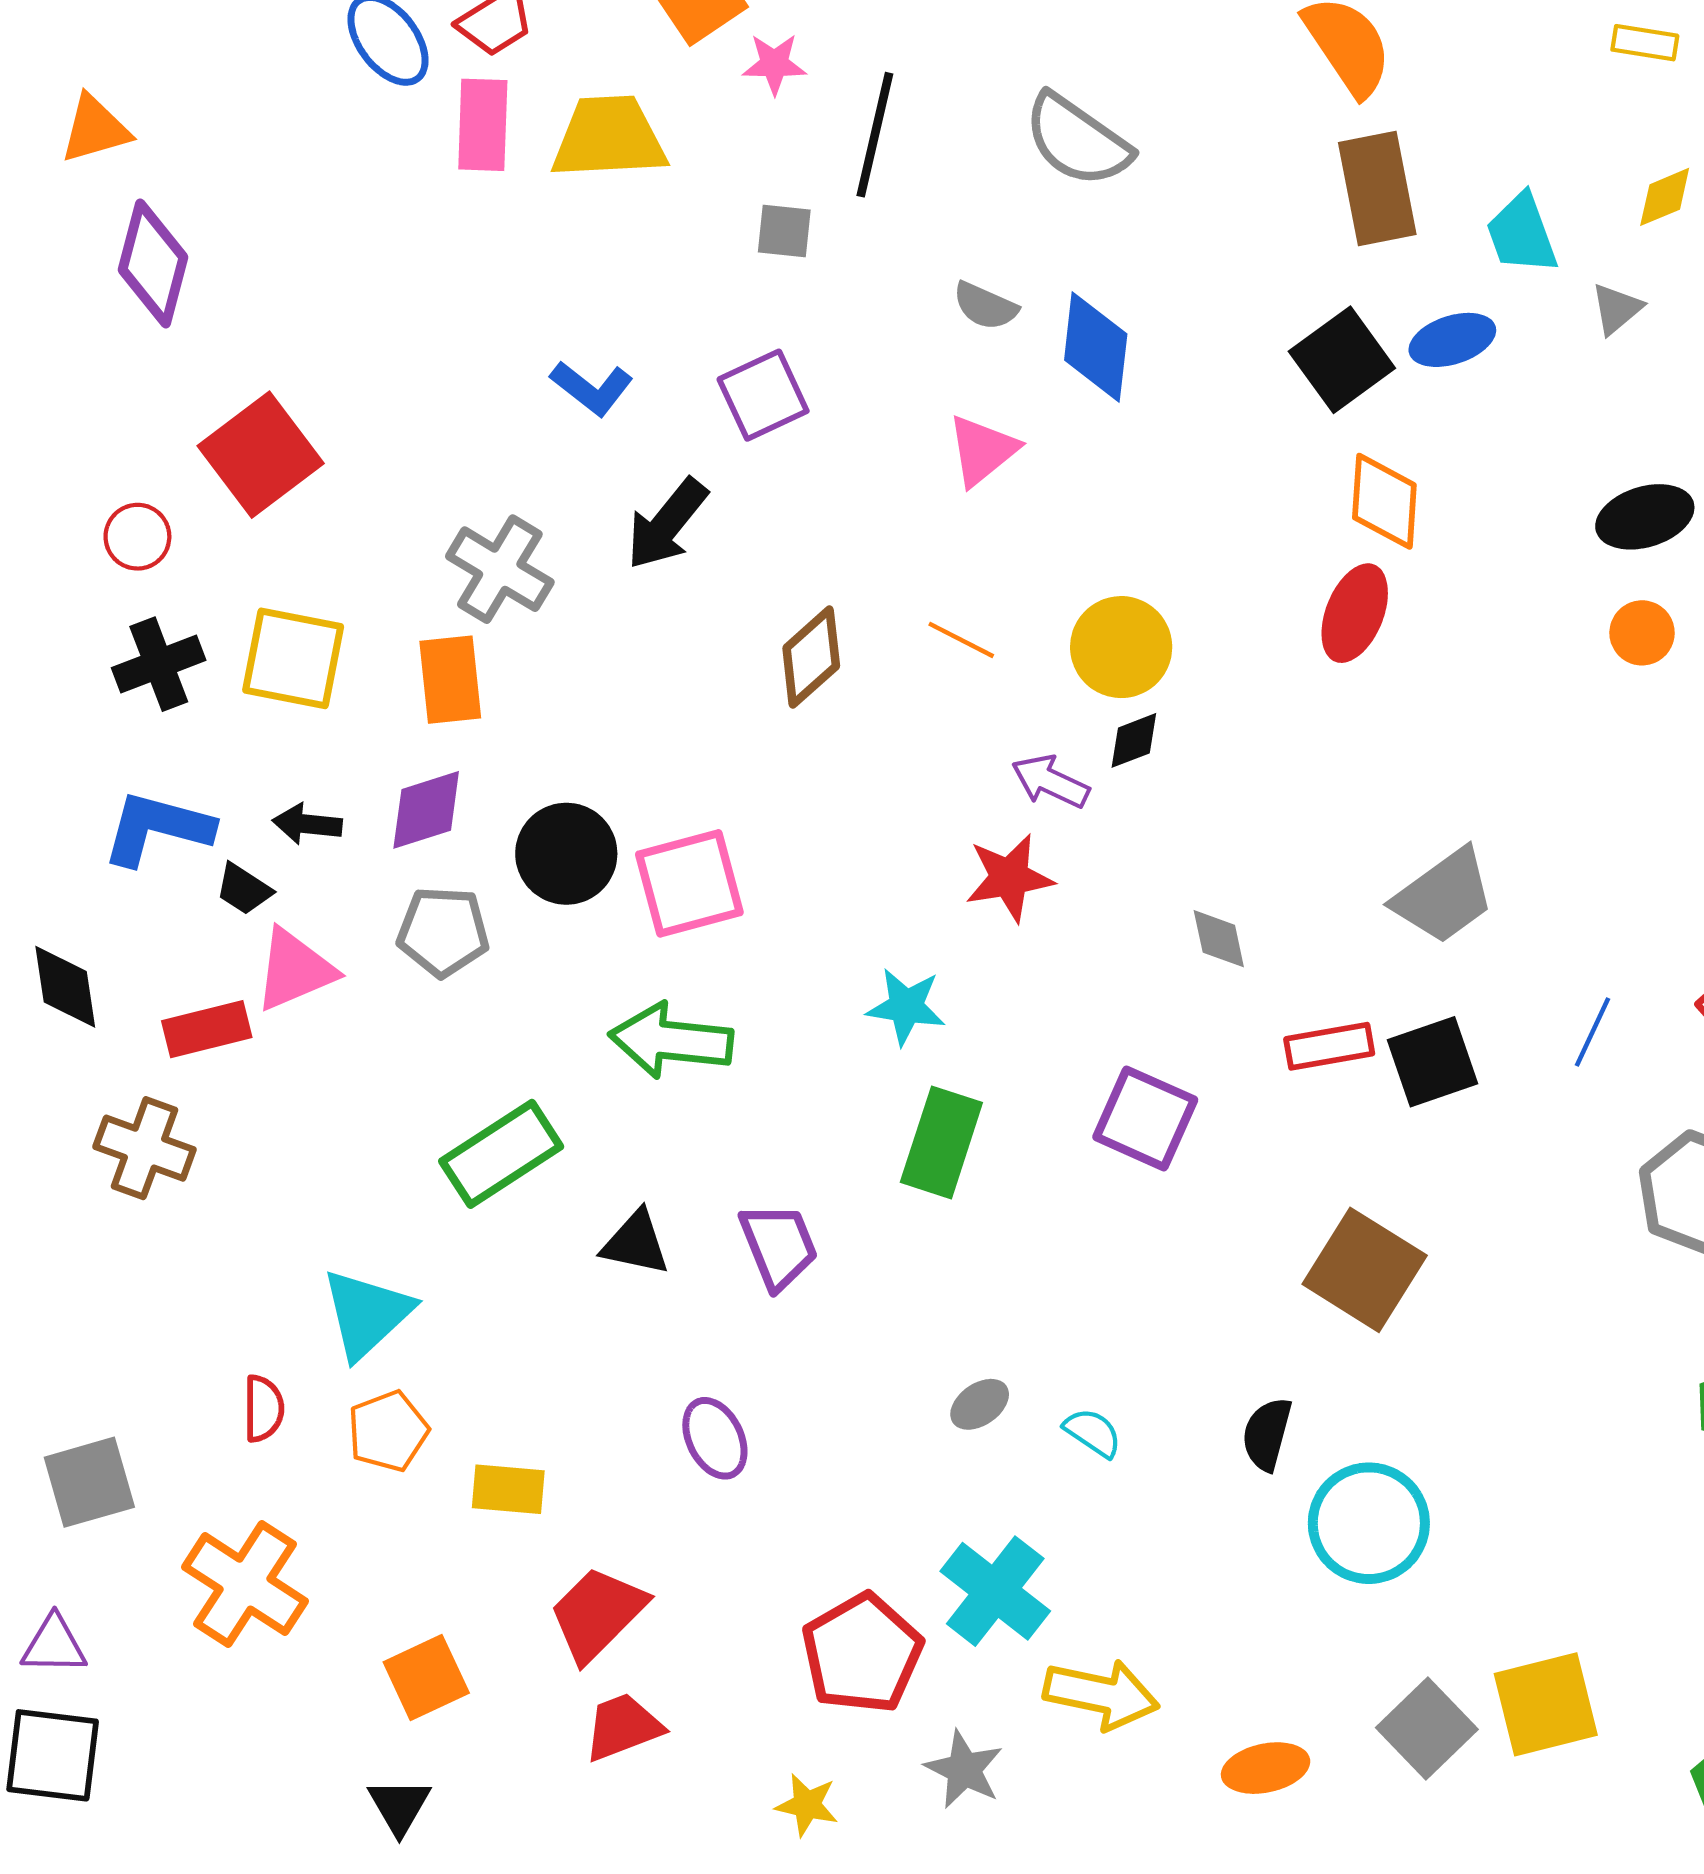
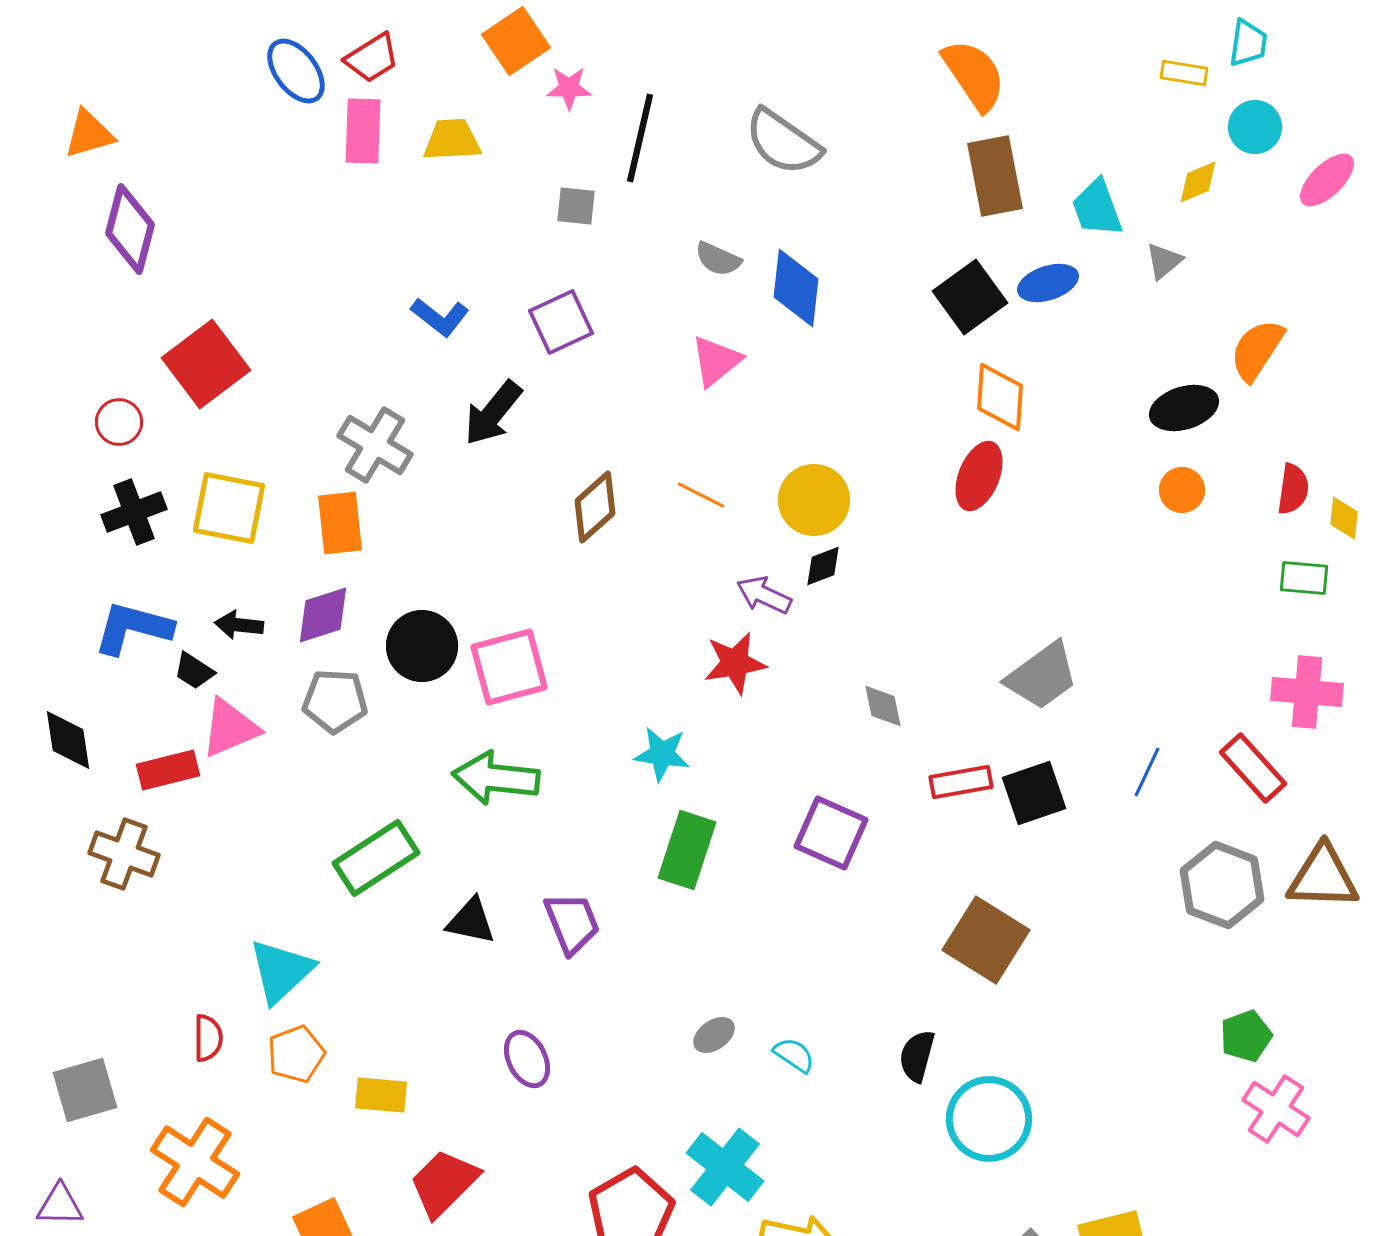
yellow trapezoid: (609, 138) -> (452, 140), size x0.7

